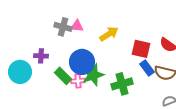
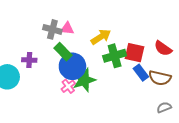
green rectangle: (63, 76) -> (63, 52), moved
pink cross: (78, 81) -> (68, 86), turned -32
green cross: (122, 84) -> (115, 56), moved

